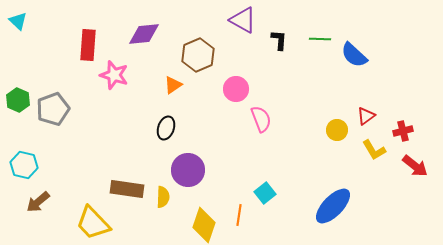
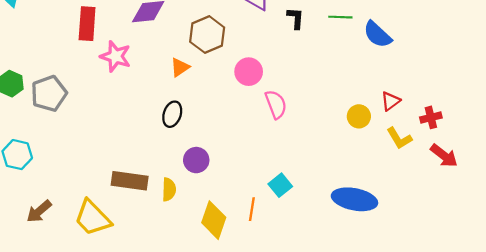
purple circle: (188, 170) -> (196, 160), size x0.7
brown arrow: (38, 202) -> (39, 211), moved
blue ellipse: (333, 206) -> (354, 199), turned 57

